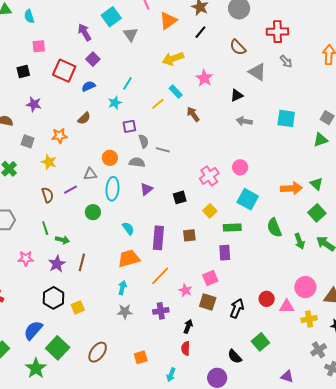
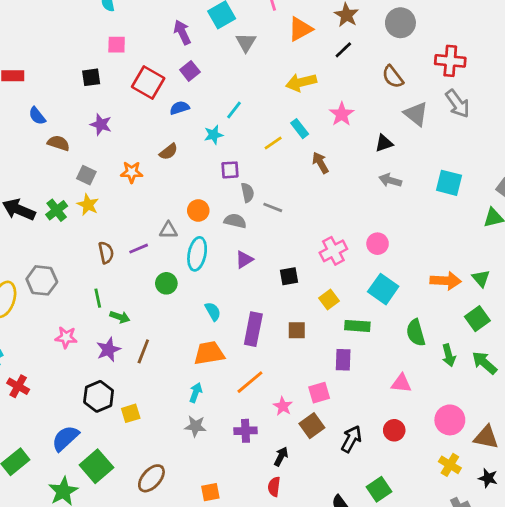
gray arrow: (286, 61) -> (458, 104), size x1.5
yellow star: (49, 162) -> (88, 205), moved
brown square: (208, 302) -> (312, 426), turned 30
pink triangle: (287, 306) -> (401, 383), moved
yellow cross: (309, 319) -> (450, 465), turned 35

